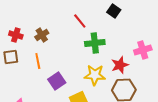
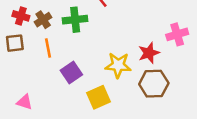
brown cross: (42, 35) -> (43, 20), moved
green cross: (95, 43) -> (75, 20), moved

